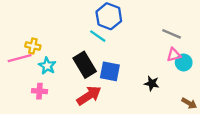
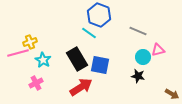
gray line: (172, 34) -> (138, 31), moved
yellow cross: (33, 46) -> (30, 42), turned -32
cyan circle: (184, 63) -> (143, 57), moved
pink cross: (39, 91) -> (36, 83), turned -32

